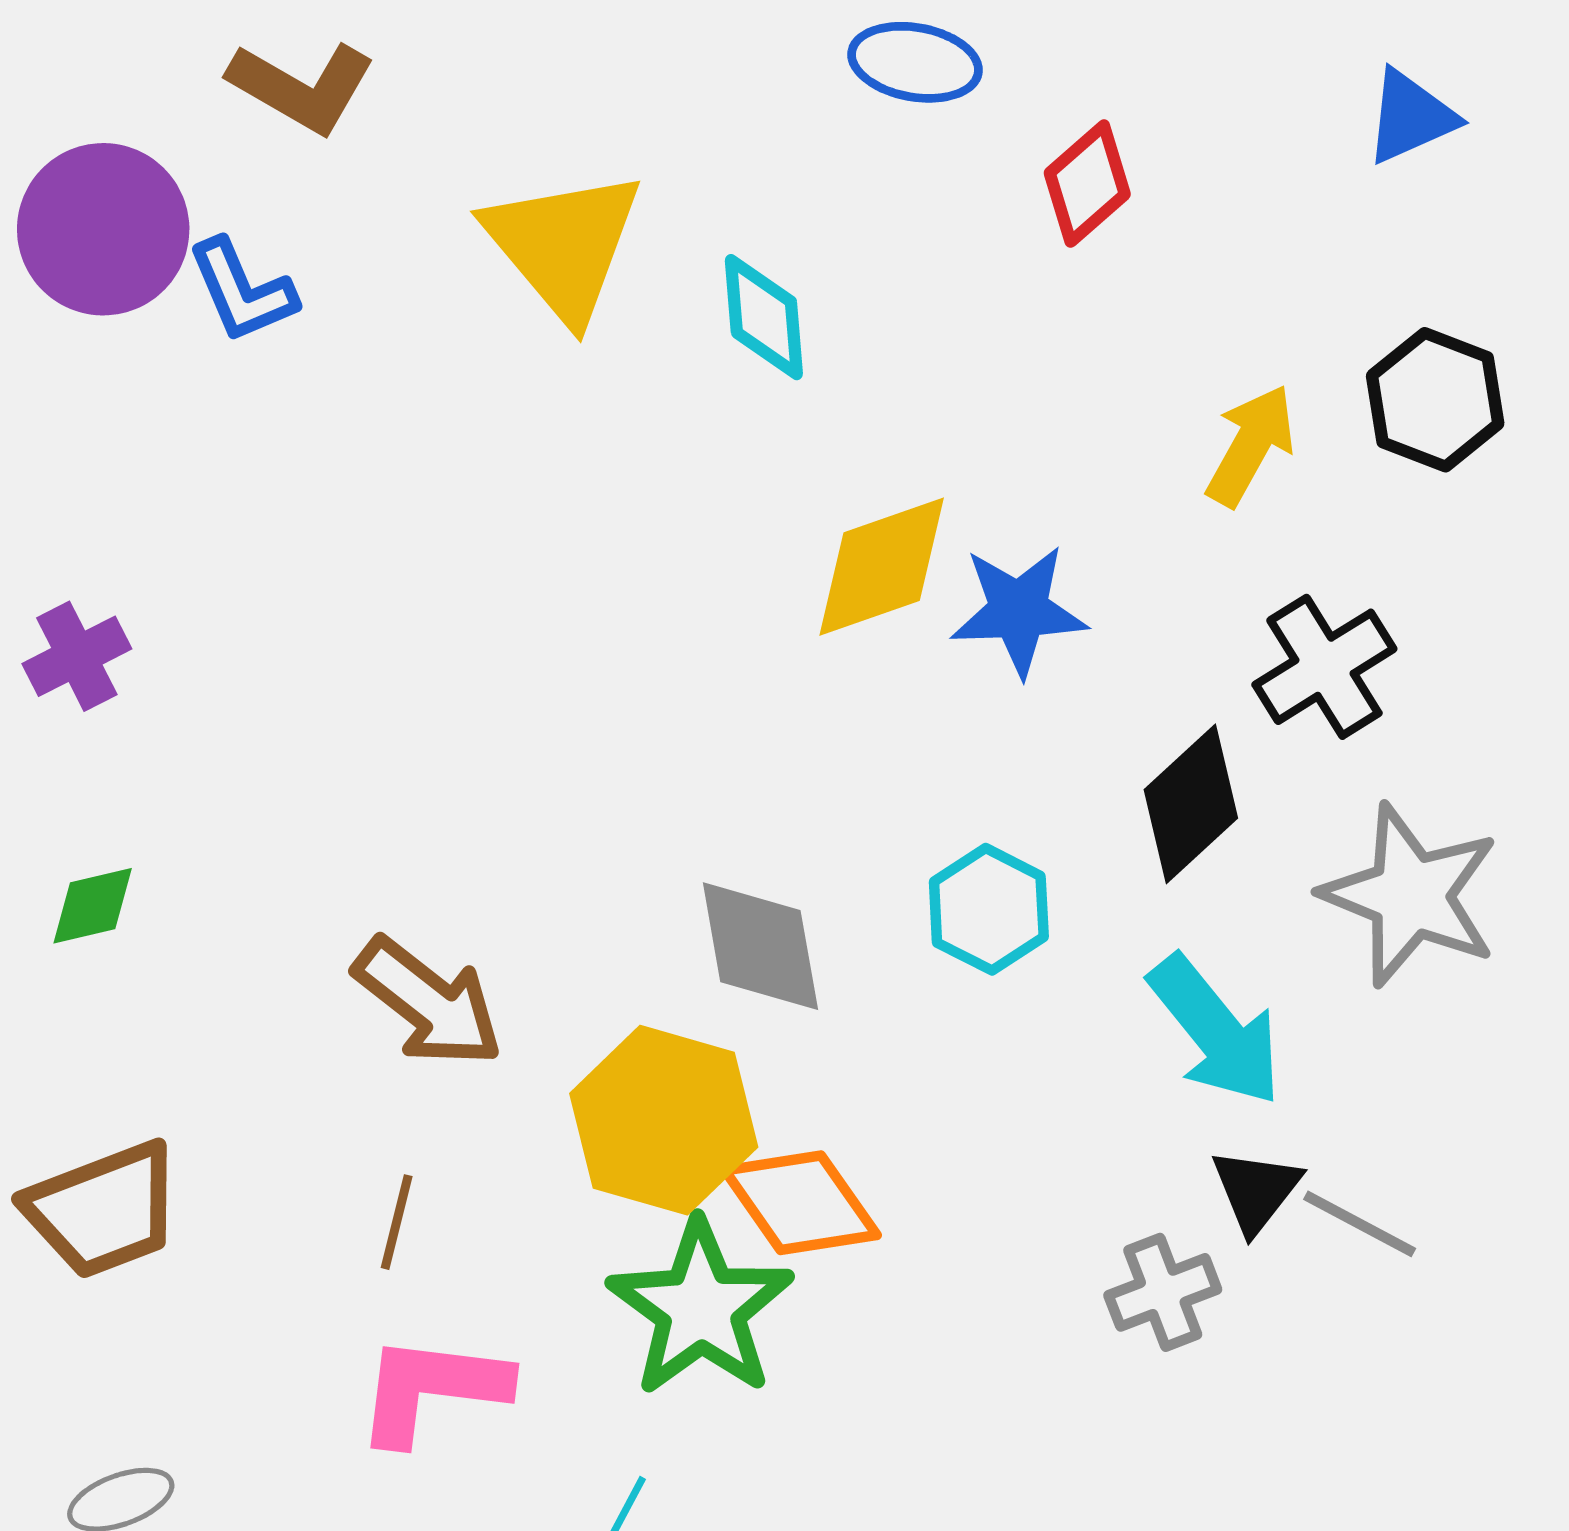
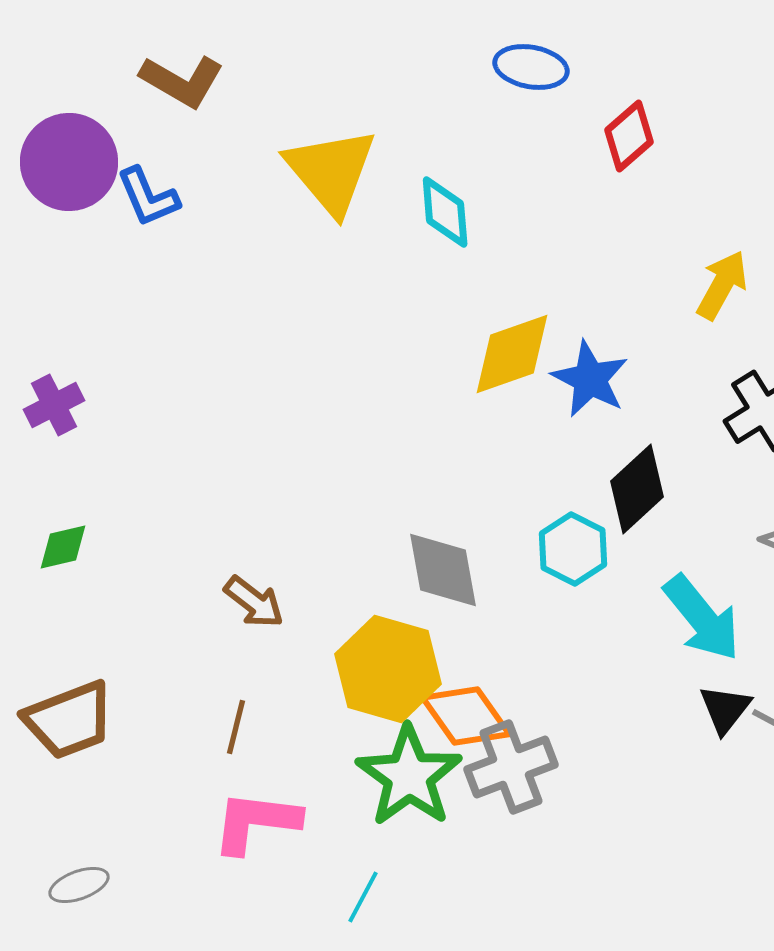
blue star: (1019, 611) -> (590, 379), turned 30
black diamond: (1191, 804) -> (637, 489), moved
brown arrow: (428, 1002) -> (254, 602), size x0.7
gray cross: (1163, 1292) -> (511, 767), moved, size x1.4

